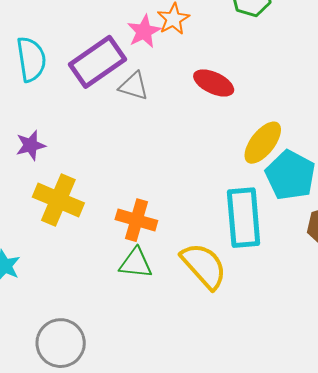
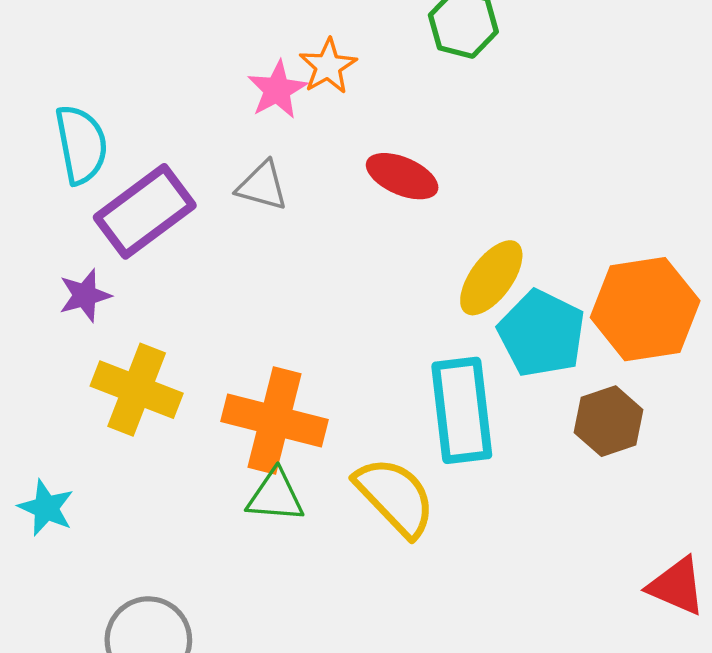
purple rectangle: (97, 62) -> (145, 211), moved
orange cross: (136, 220) -> (274, 420), size x1.4

